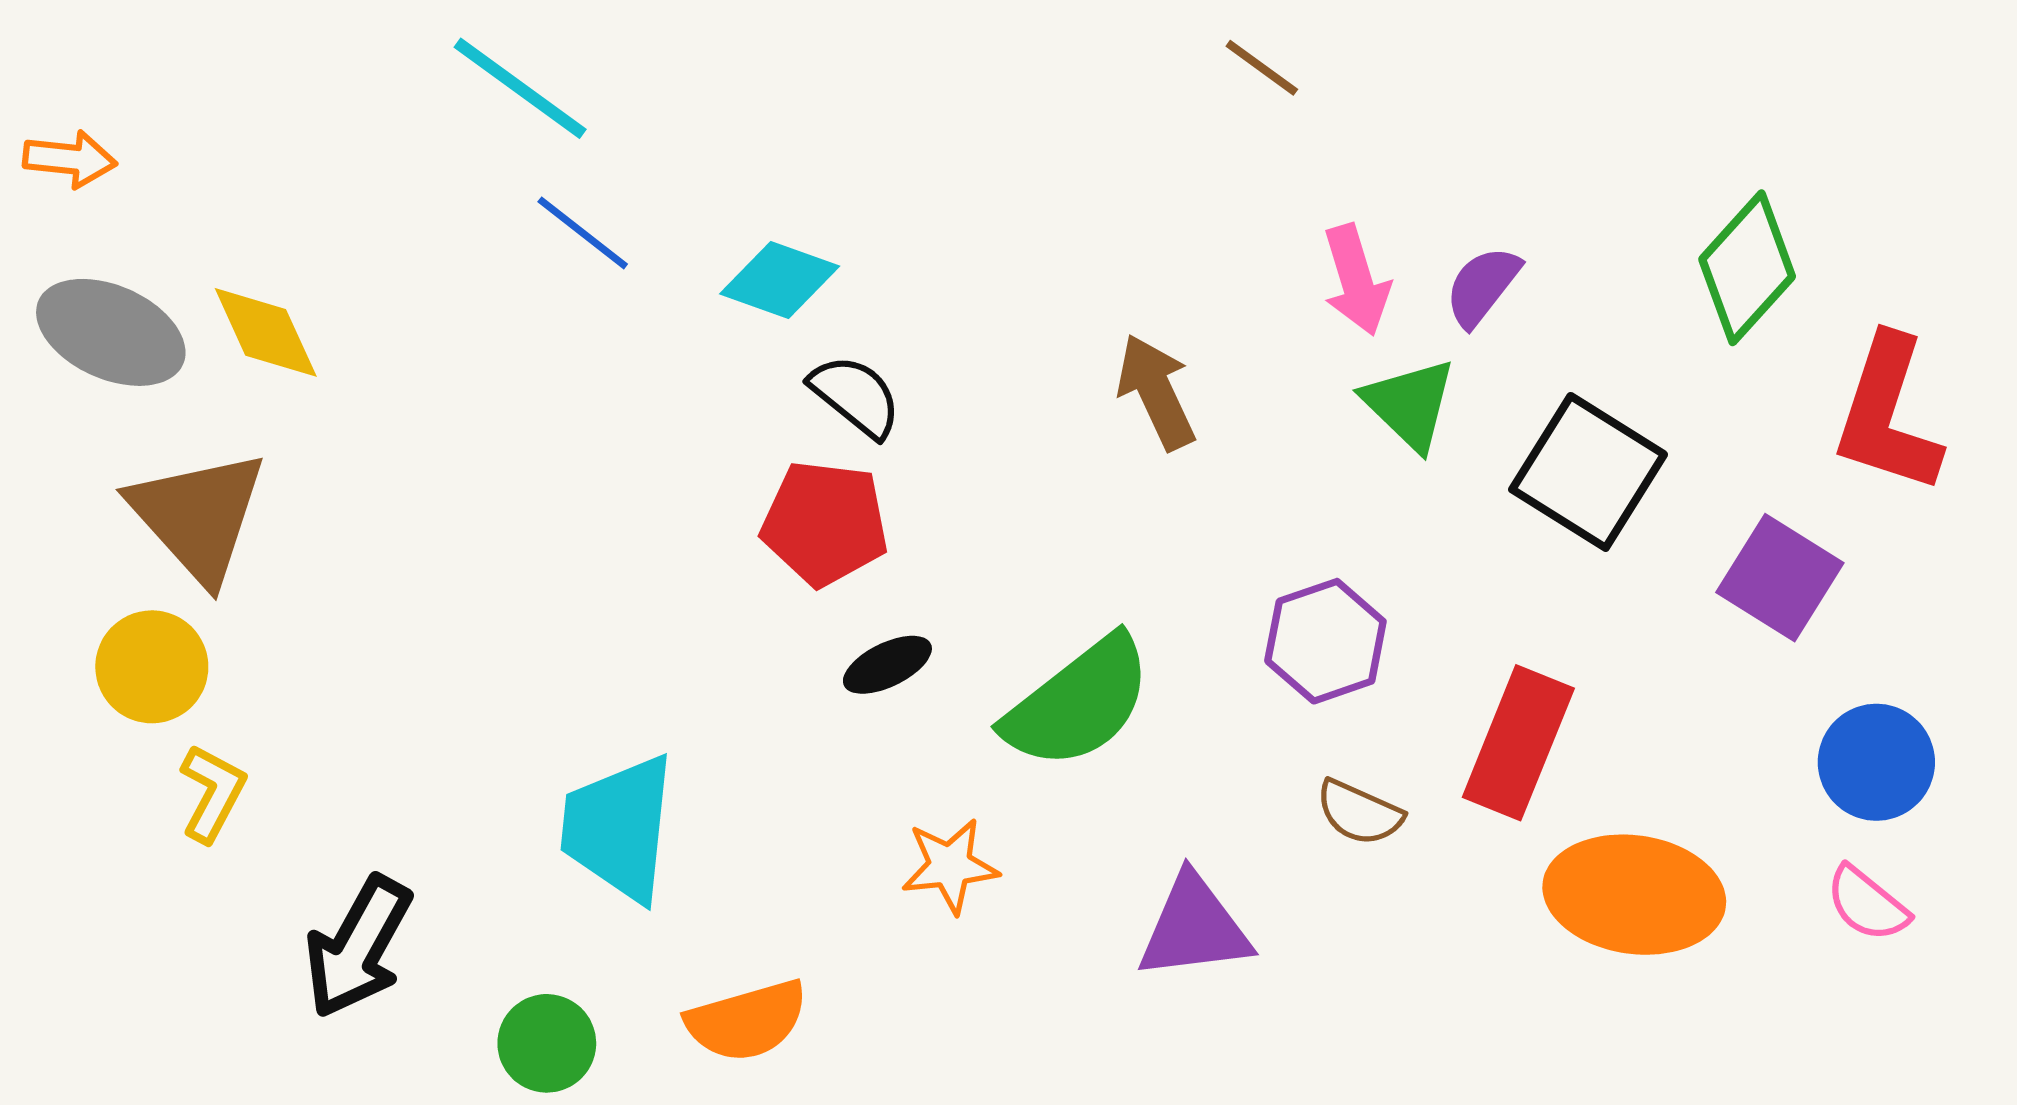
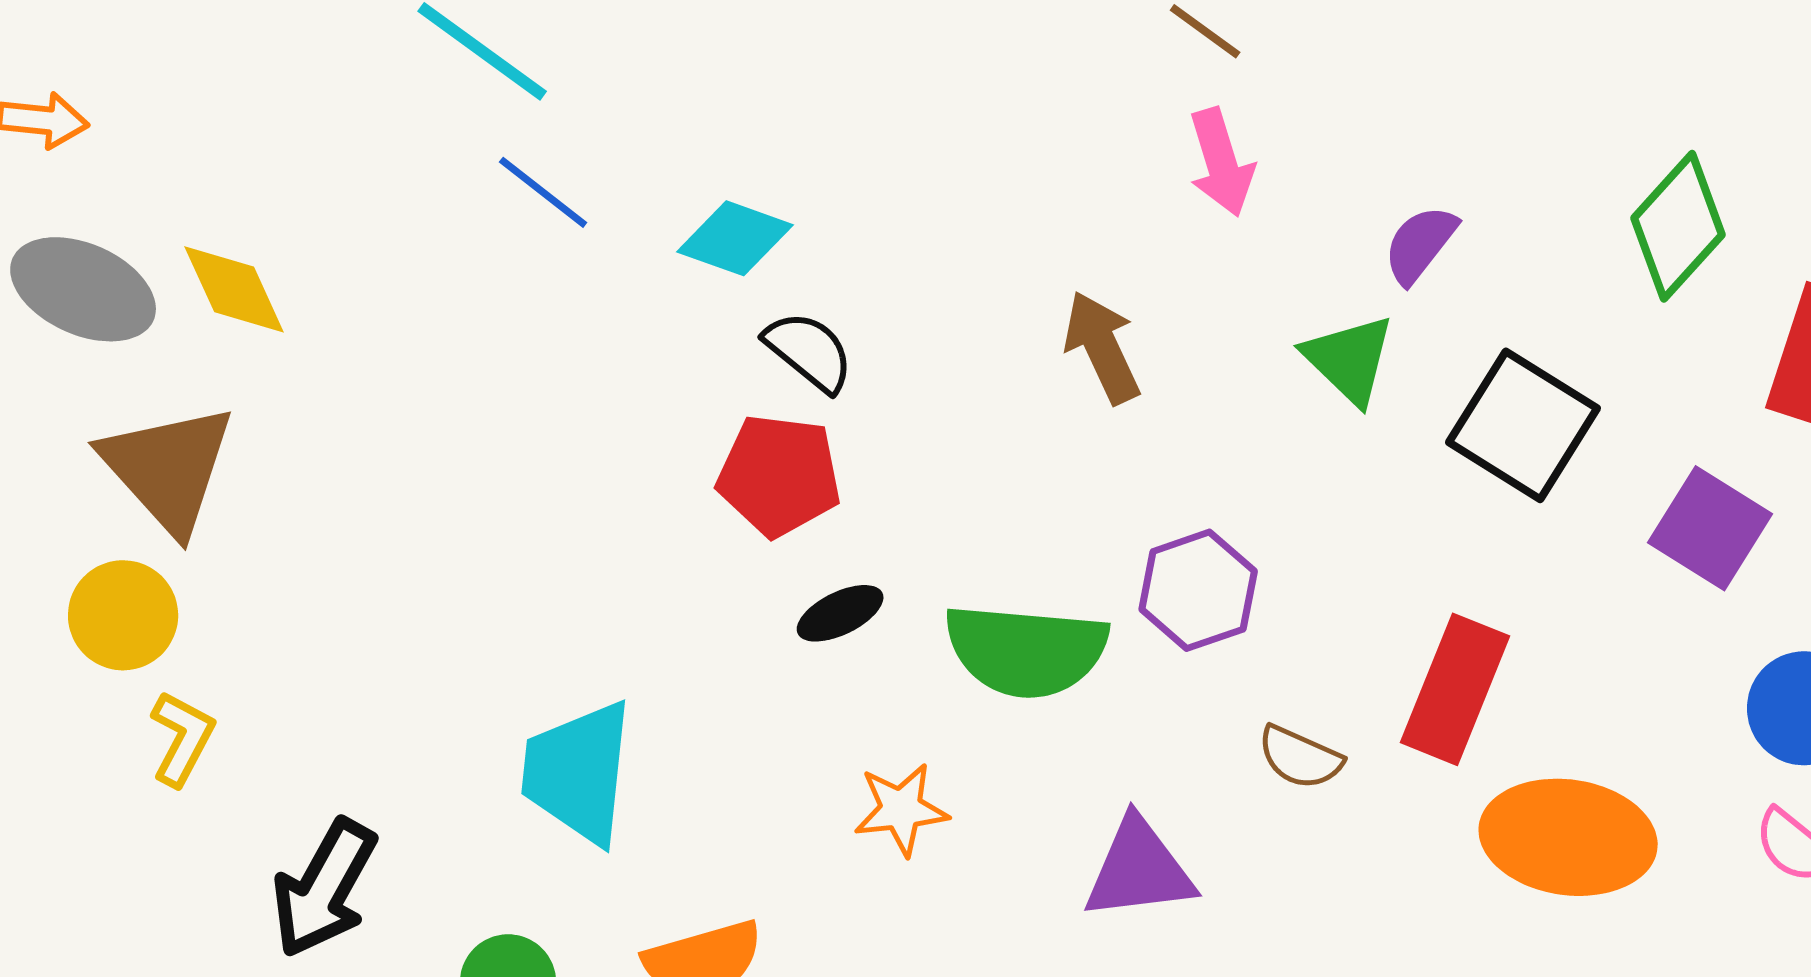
pink arrow: (1356, 280) -> (1221, 162), moved
purple hexagon: (1325, 641) -> (1198, 590), moved
green semicircle: (1078, 703) -> (1026, 650), turned 43

